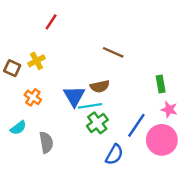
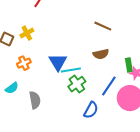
brown line: (113, 52) -> (103, 26), moved
green rectangle: (161, 84) -> (129, 65), moved
brown semicircle: (100, 86) -> (101, 54), moved
orange cross: (33, 97) -> (24, 63), turned 32

